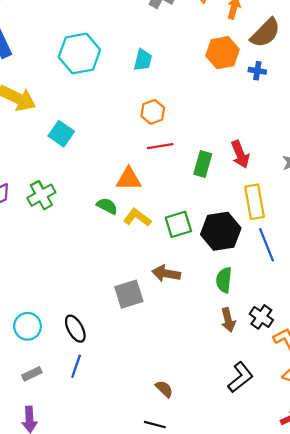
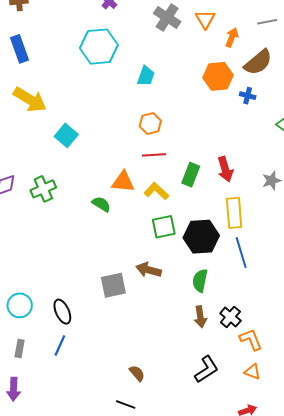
cyan hexagon: (79, 53) -> (99, 47), moved
yellow L-shape: (137, 218) -> (156, 191), moved
gray rectangle: (32, 374) -> (20, 349), turned -60

